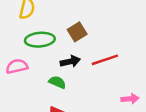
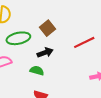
red line: (105, 60) -> (84, 42), moved

